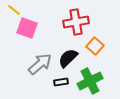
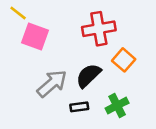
green cross: (90, 81) -> (117, 106), size x0.7

